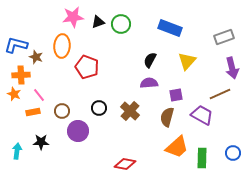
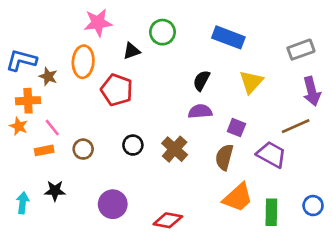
black triangle: (98, 22) -> (132, 51), moved
purple square: (176, 95) -> (236, 128), turned 32
purple circle: (78, 131) -> (113, 204), moved

